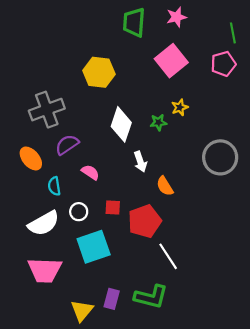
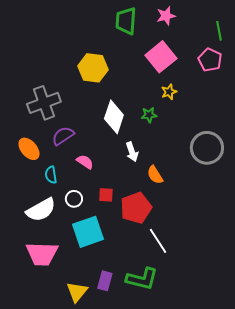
pink pentagon: (223, 64) -> (210, 60), turned -30
yellow star: (180, 107) -> (169, 92), moved

